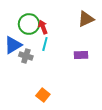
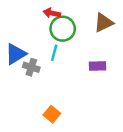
green circle: (29, 24) -> (63, 29), moved
red arrow: (43, 27) -> (52, 13), moved, turned -56

